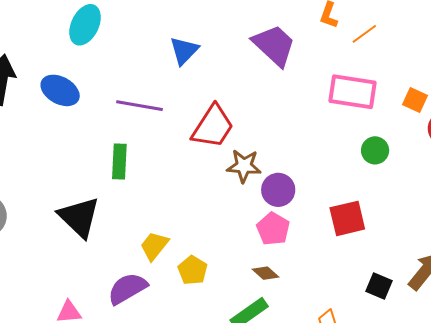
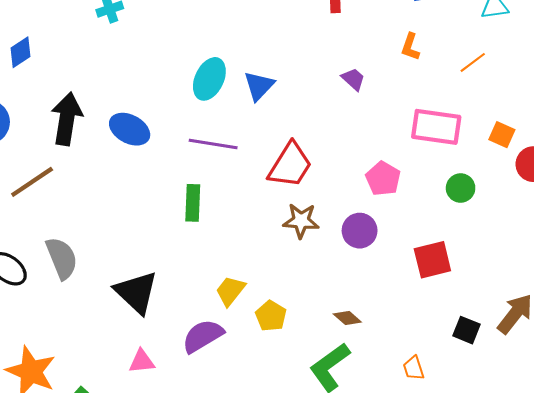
cyan ellipse: (85, 25) -> (209, 79), moved
orange line: (364, 34) -> (473, 62), moved
purple trapezoid: (274, 45) -> (353, 79), size x0.5
brown star: (244, 166) -> (301, 221), moved
black triangle: (79, 217) -> (136, 292), moved
pink pentagon: (273, 229) -> (383, 179), moved

